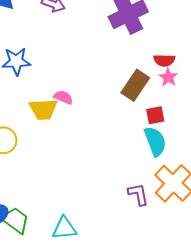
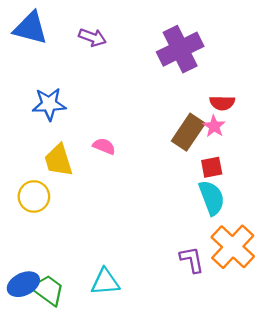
pink star: (168, 77) -> (214, 126), moved
yellow trapezoid: (43, 109) -> (58, 160), moved, turned 76
cyan triangle: (64, 228) -> (105, 282), moved

